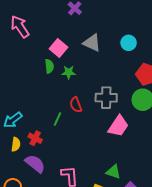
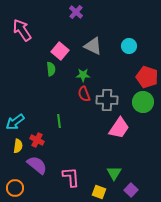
green star: (69, 72) -> (83, 75), moved
red semicircle: (76, 105) -> (84, 94), moved
green line: (57, 119) -> (59, 121), turned -32
green triangle: (113, 172) -> (114, 173), turned 42

